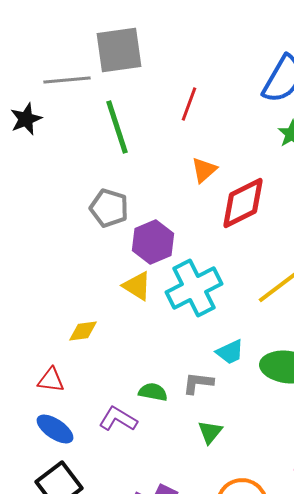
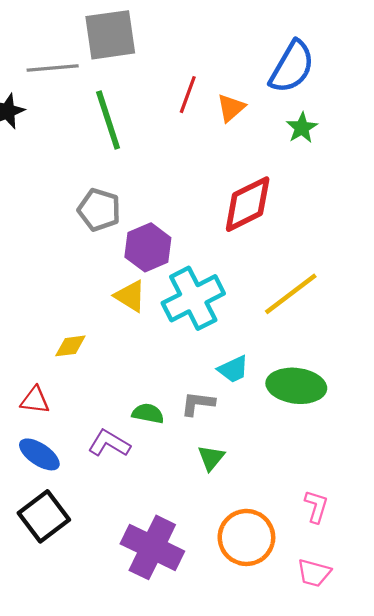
orange triangle: (204, 170) -> (231, 108), moved

